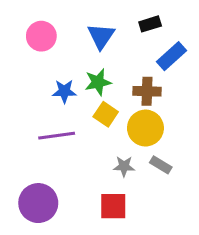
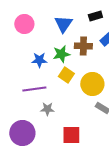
brown cross: (147, 91) -> (83, 46), moved
gray star: (124, 166) -> (47, 109), moved

